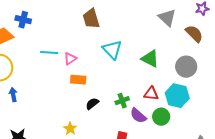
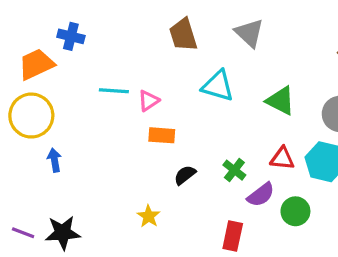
gray triangle: (167, 18) -> (249, 33), moved
cyan triangle: (112, 50) -> (218, 86), turned -30
green cross: (122, 101) -> (234, 170), turned -32
purple semicircle: (138, 116) -> (261, 195), turned -78
green circle: (161, 117) -> (295, 211), moved

